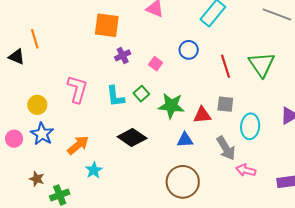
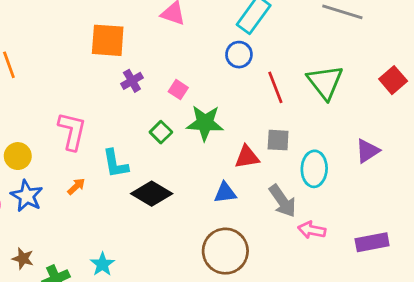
blue circle: (189, 50) -> (239, 55), moved
cyan L-shape: (115, 96) -> (115, 164), moved
green star: (171, 106) -> (205, 123), moved
orange arrow: (78, 145) -> (76, 186), moved, size x0.6
cyan star: (94, 170) -> (102, 264), moved

